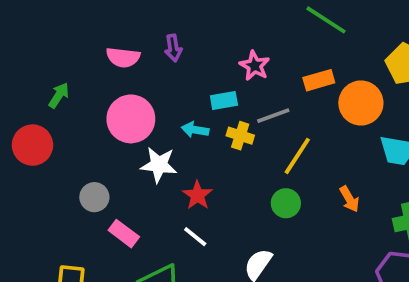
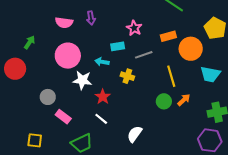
yellow cross: (240, 136) -> (127, 76), moved
yellow line: (297, 156) -> (171, 76), moved, turned -50
orange arrow: (349, 199) -> (184, 100), turned -104
green circle: (286, 203) -> (164, 101), moved

